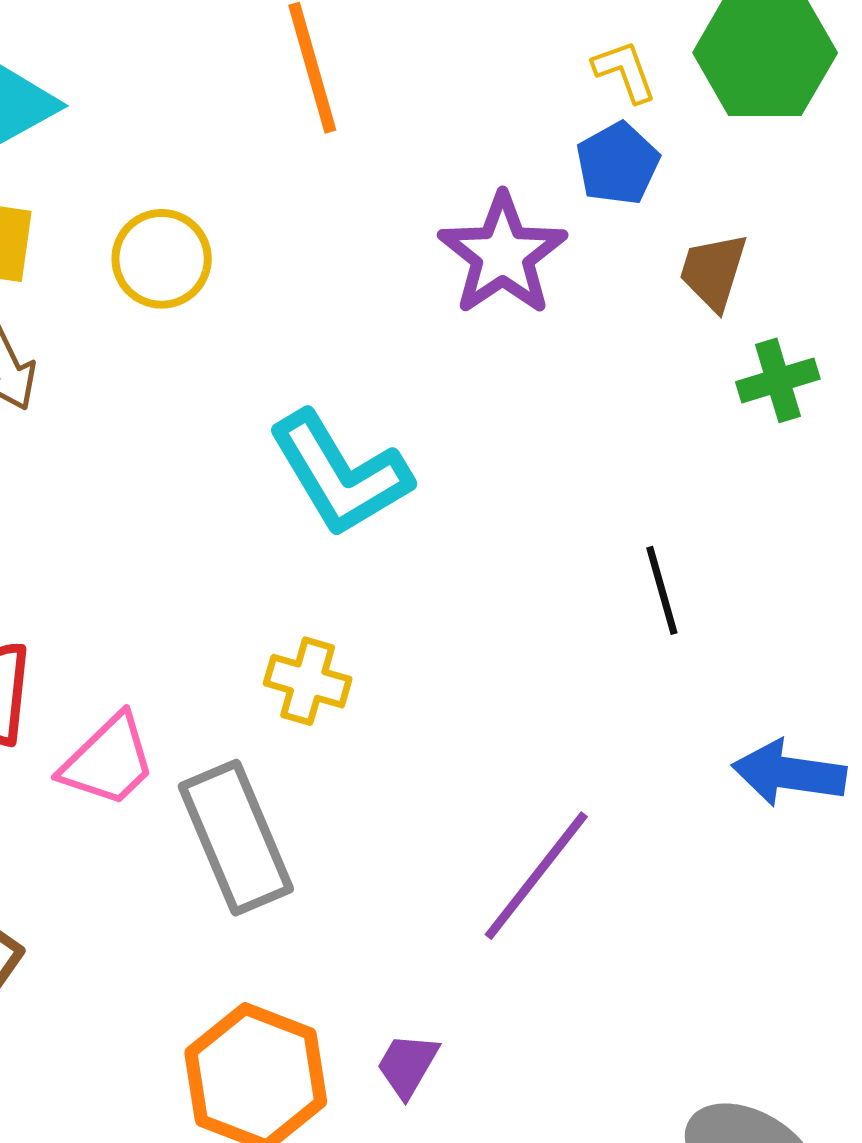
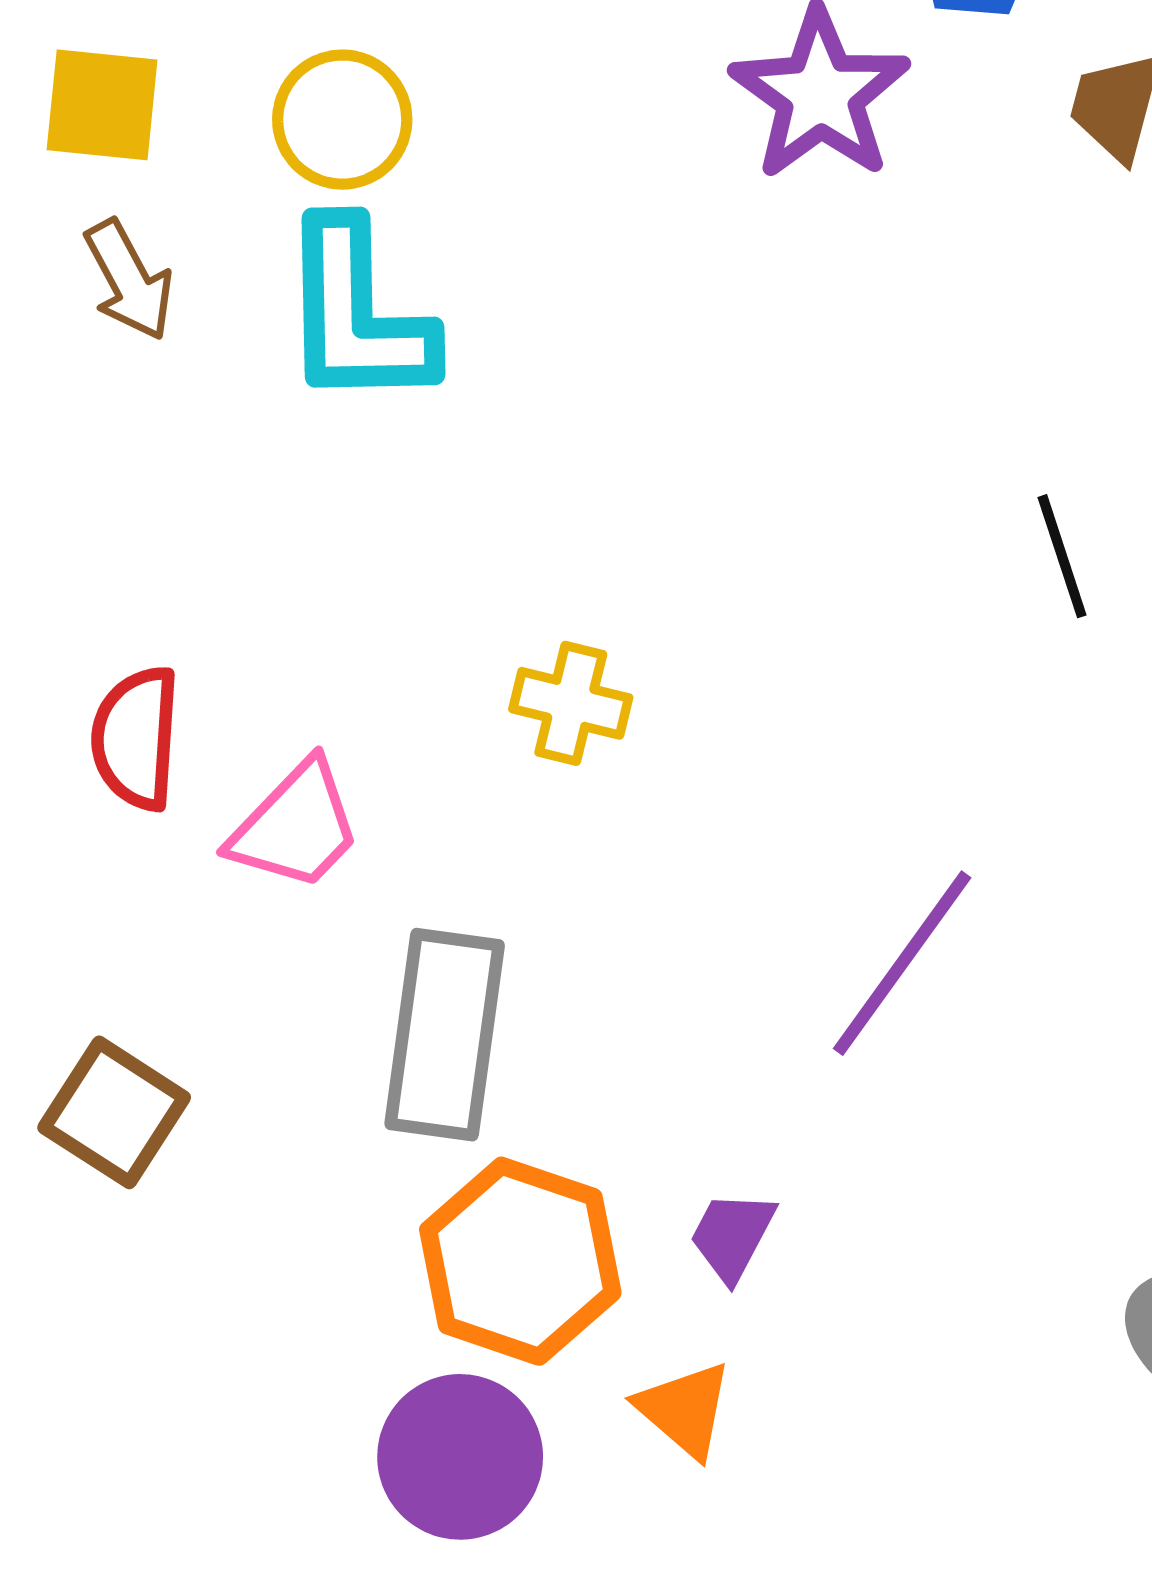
cyan L-shape: (340, 474) -> (357, 314), moved, turned 32
gray rectangle: (236, 838) -> (445, 1035), moved, turned 33

